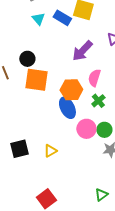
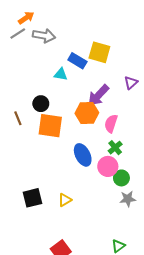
cyan triangle: (38, 19) -> (61, 74), moved, turned -40
orange hexagon: (71, 90) -> (87, 113), moved
pink circle: (86, 129) -> (108, 166), moved

